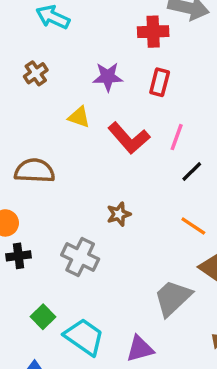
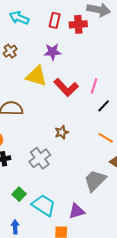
red rectangle: (160, 82) -> (55, 20), moved
yellow triangle: (79, 117) -> (36, 76), size x1.6
gray cross: (80, 257) -> (40, 158), turned 30

